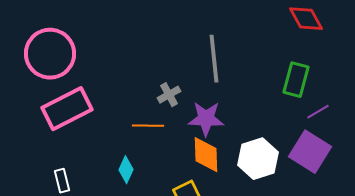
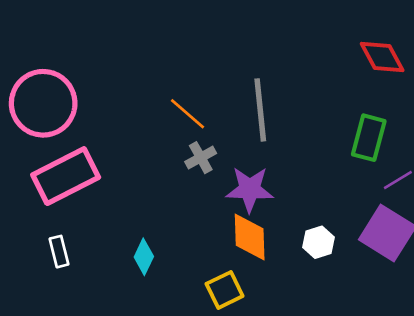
orange line: (148, 126) -> (187, 114), moved, turned 40
white hexagon: (258, 159) -> (319, 242), size x0.6
white rectangle: (62, 181) -> (59, 252), moved

